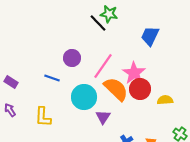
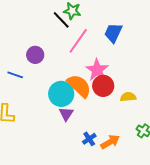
pink line: (103, 66) -> (78, 41), moved
cyan circle: (84, 97) -> (61, 94), moved

